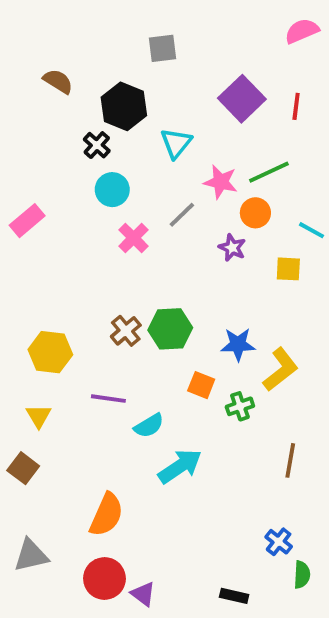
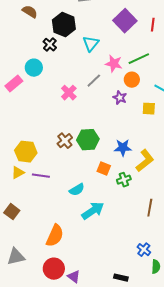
cyan circle: (112, 190) -> (34, 68), moved
purple line: (108, 399) -> (41, 176), moved
yellow triangle: (39, 416) -> (18, 173), moved, turned 32

